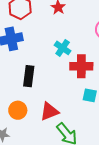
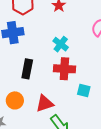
red cross: (81, 66) -> (64, 69), moved

